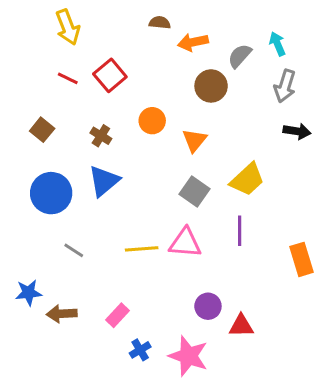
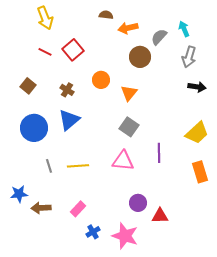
yellow trapezoid: (247, 180) -> (197, 133), moved
yellow line: (142, 249) -> (78, 166), moved
gray line: (74, 250) -> (49, 166), turned 40

